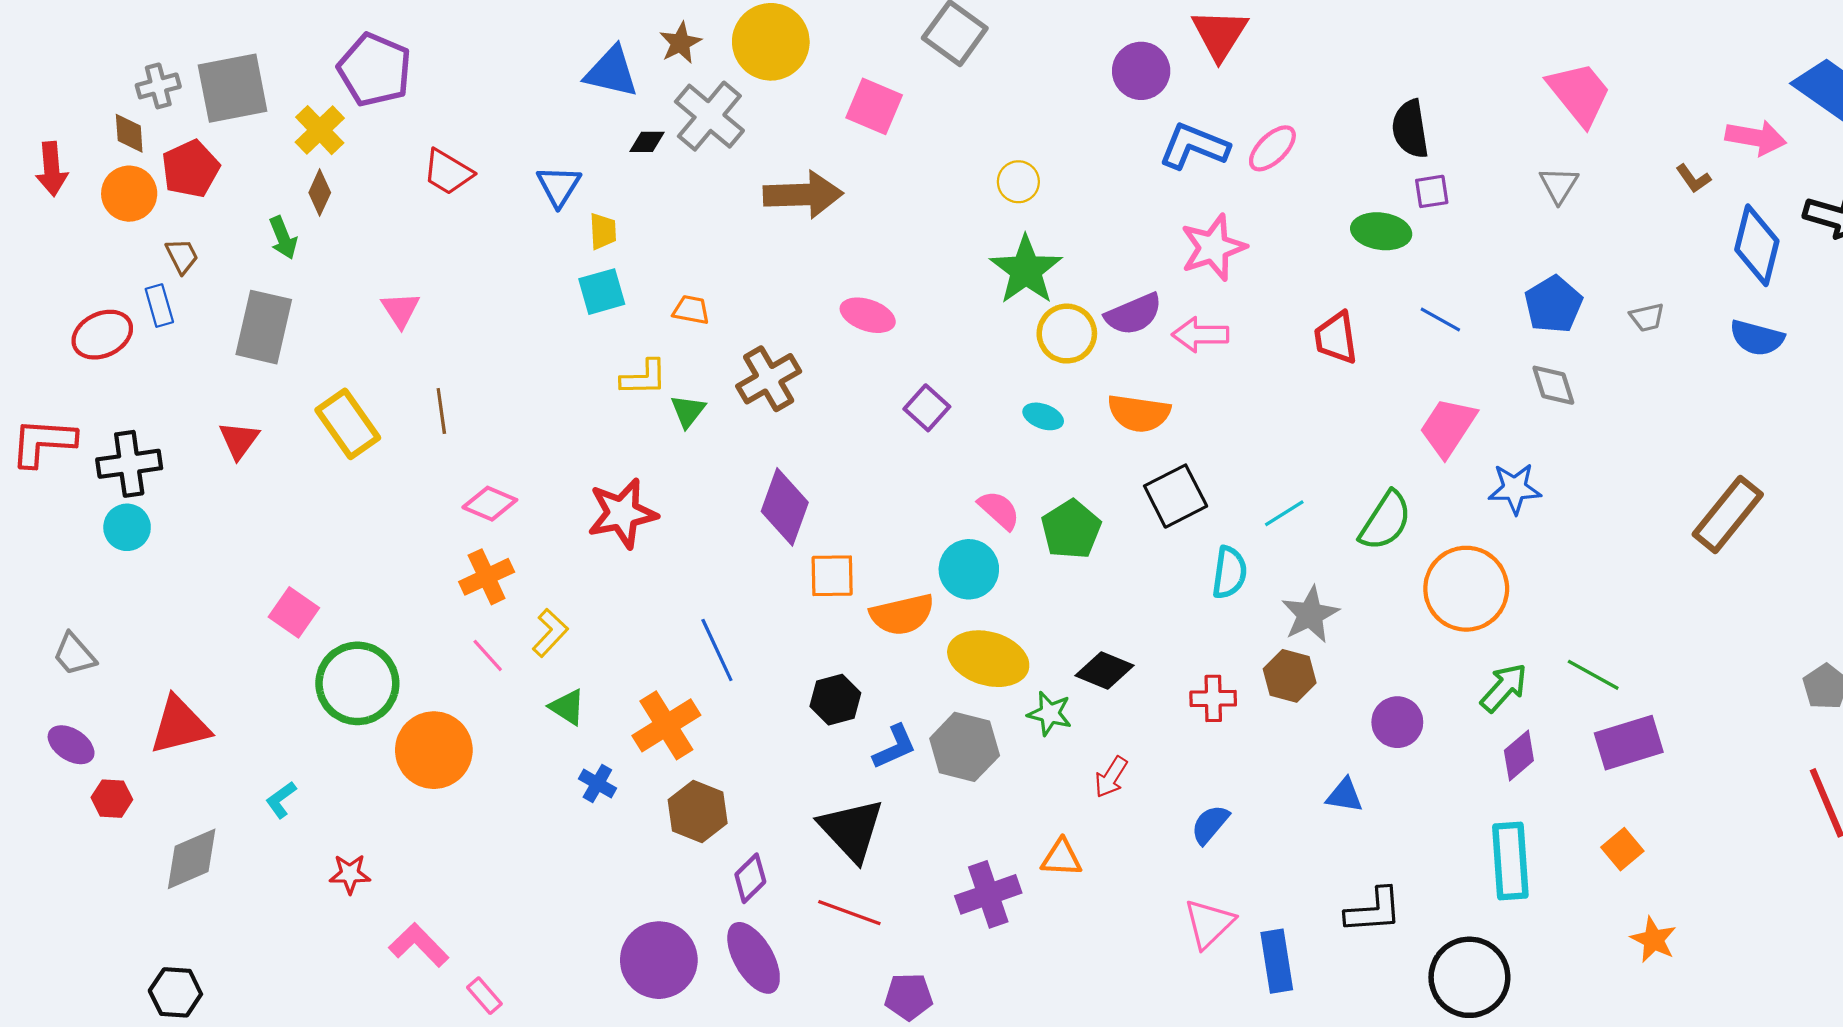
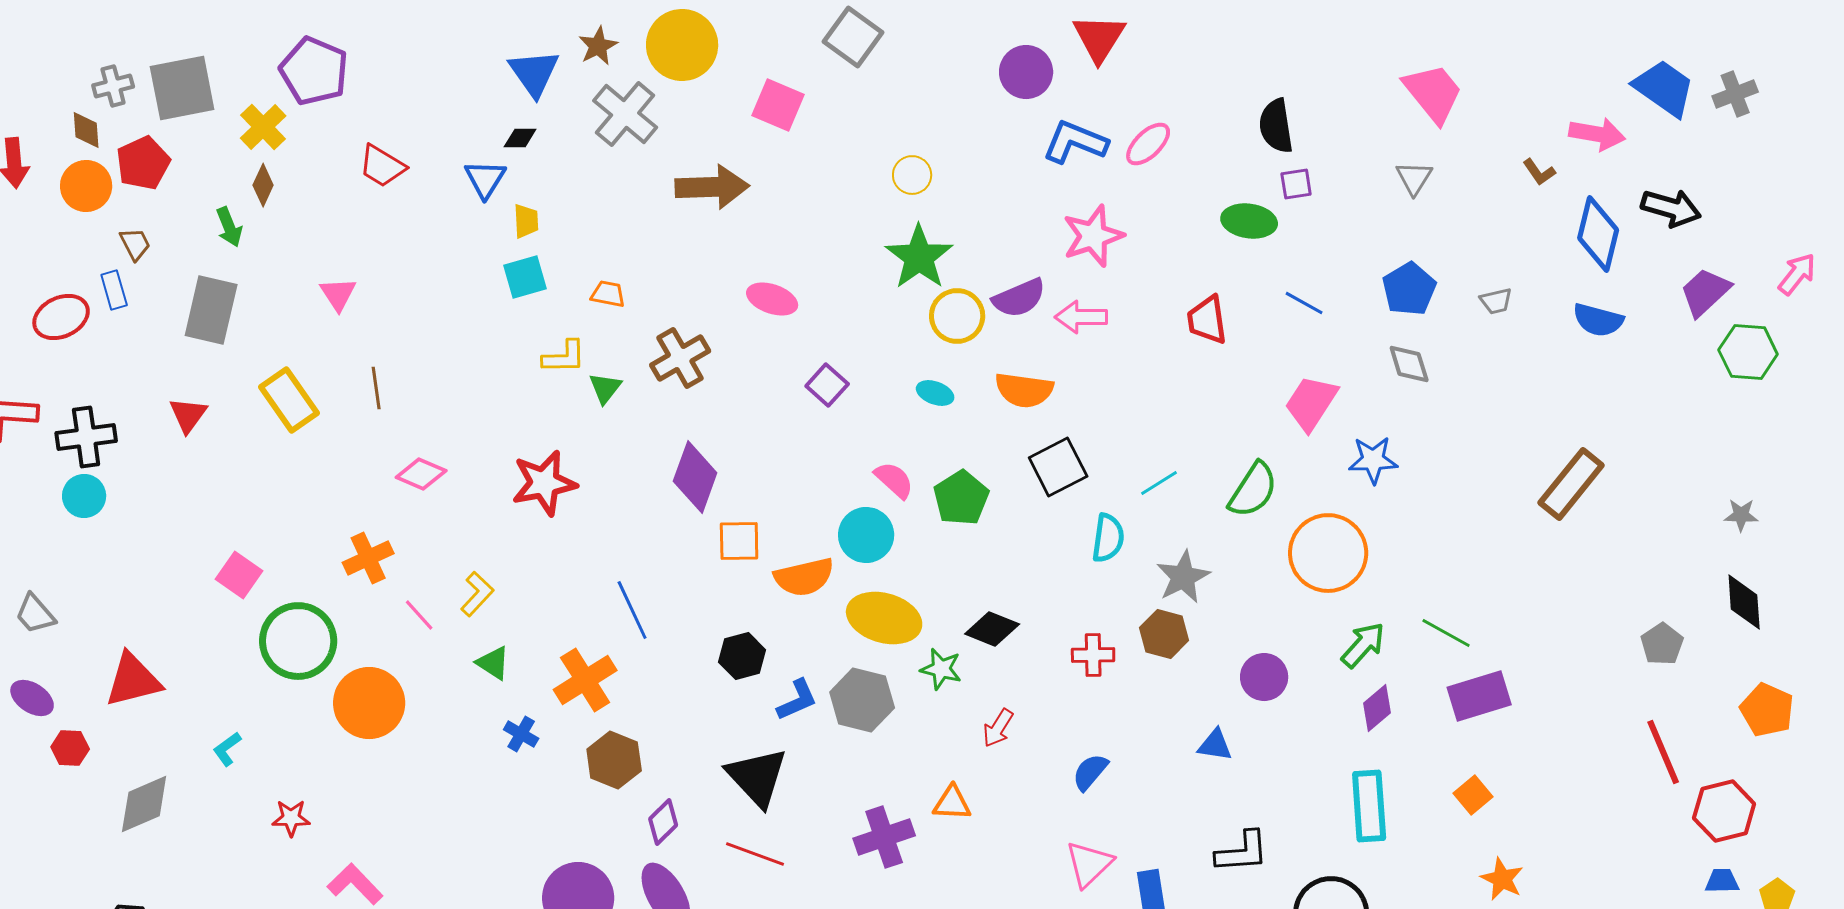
blue triangle: (611, 72) -> (534, 73), turned 42
black diamond: (647, 142) -> (520, 138), moved
orange cross: (487, 577) -> (368, 558), moved

